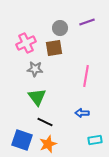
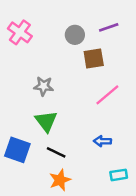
pink cross: (26, 43) -> (20, 32), moved, turned -30
brown square: (54, 48) -> (94, 59), moved
pink line: (86, 76) -> (107, 95), turned 40
blue square: (22, 140) -> (17, 150), moved

